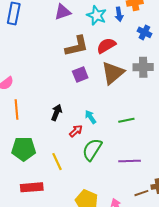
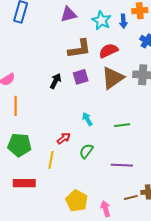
black arrow: (57, 113) -> (55, 81), moved
red arrow: (76, 131) -> (64, 138), moved
green semicircle: (92, 150) -> (86, 151), size x0.7
yellow line: (57, 162) -> (51, 160), turned 30

